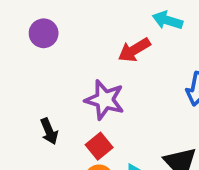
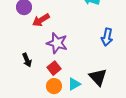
red arrow: (134, 50) -> (41, 20), moved

